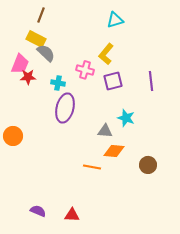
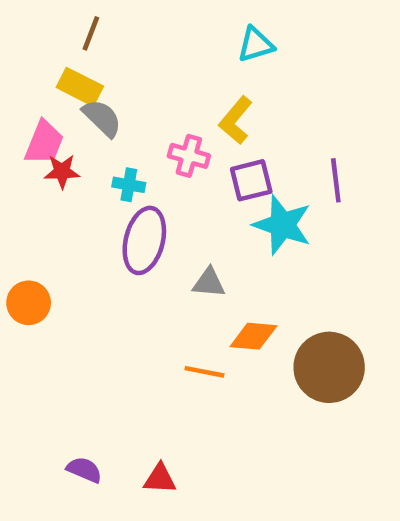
cyan star: (126, 118) -> (282, 225), moved, size x1.5
gray triangle: (105, 131) -> (209, 283), moved
brown circle: (148, 165) -> (329, 367), size x1.8

